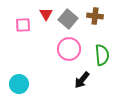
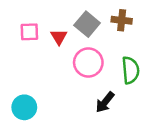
red triangle: (46, 14) -> (59, 37), moved

